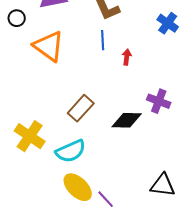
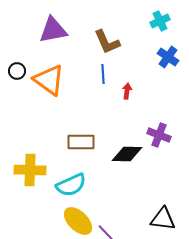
black circle: (17, 18) -> (17, 71), moved
brown rectangle: (81, 108) -> (81, 142), turned 48
yellow cross: (30, 136) -> (30, 170), turned -32

